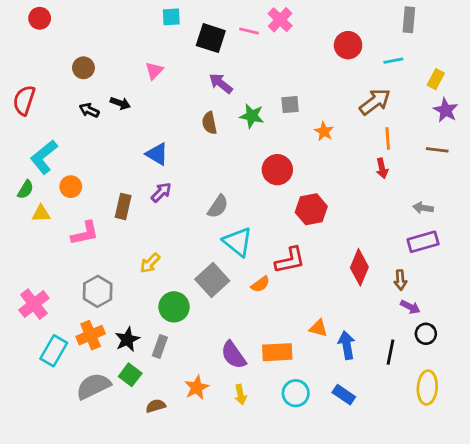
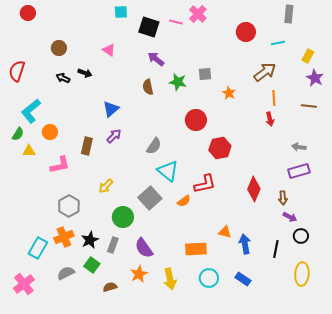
pink triangle: (154, 71) -> (109, 50), turned -40
blue triangle: (157, 154) -> (111, 109), turned 48
pink cross: (34, 304) -> (24, 284), moved
purple semicircle: (233, 355) -> (144, 248), moved
gray semicircle: (93, 386) -> (66, 273), size x0.7
yellow arrow: (241, 395) -> (170, 279), size x1.5

